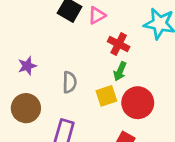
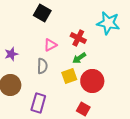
pink triangle: (97, 15) -> (50, 45), moved
green arrow: (120, 71) -> (79, 58), turned 32

